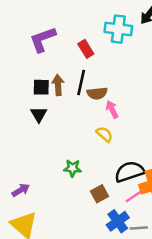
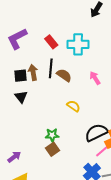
cyan cross: (118, 29) -> (78, 44), moved
brown semicircle: (97, 93) -> (64, 75), turned -133
pink arrow: (112, 109) -> (95, 78), moved
brown square: (100, 194) -> (52, 149), moved

